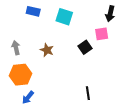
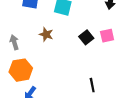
pink square: (102, 34) -> (107, 36), moved
brown star: (47, 50) -> (46, 34), moved

